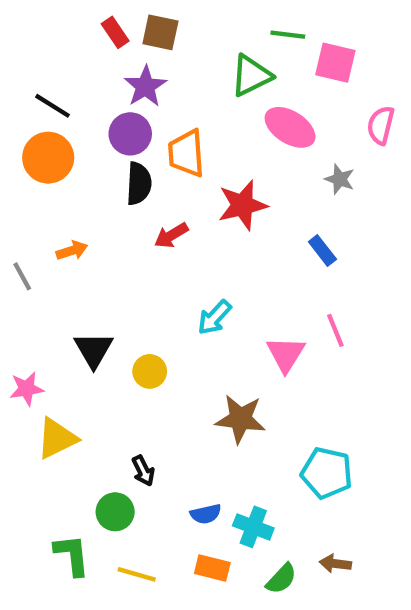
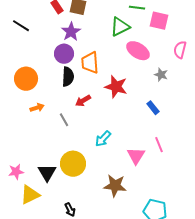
black line: (52, 106) -> (21, 26), moved
orange circle: (48, 158) -> (26, 79), moved
red star: (243, 205) -> (116, 87), turned 30
gray line: (22, 276) -> (64, 120), moved
black triangle: (94, 350) -> (47, 173), moved
yellow circle: (150, 371) -> (73, 164), size x1.6

